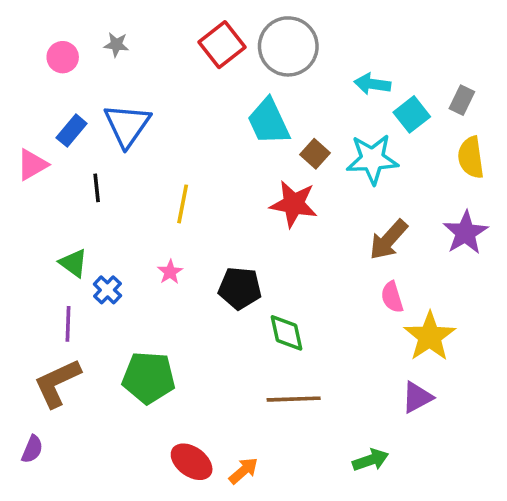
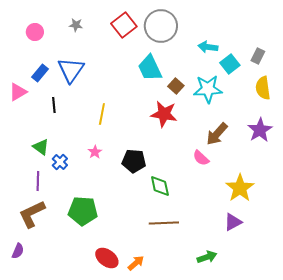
gray star: (116, 45) -> (76, 25), moved
pink semicircle: (392, 297) -> (201, 158), moved, turned -30

